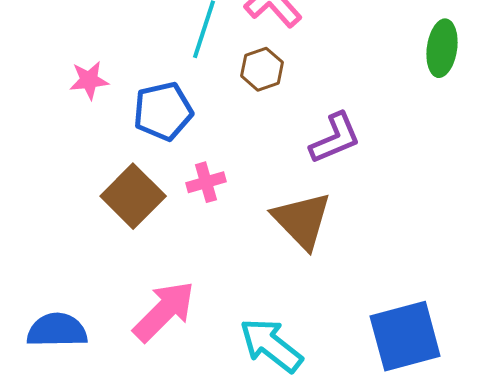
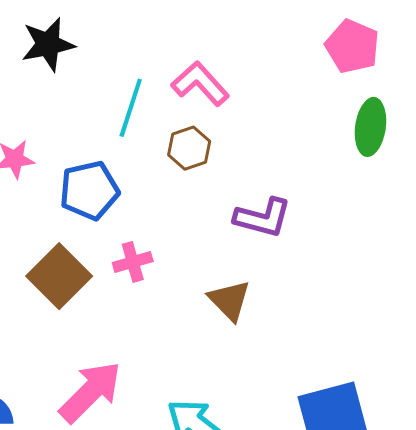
purple L-shape: (335, 138) -> (263, 218), turned 38
brown triangle: (302, 220) -> (229, 300), size x0.7

